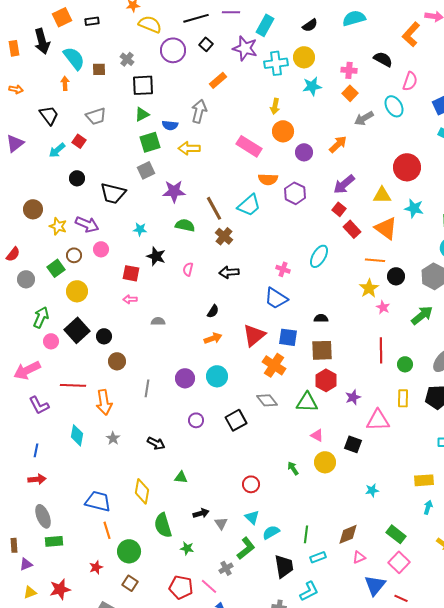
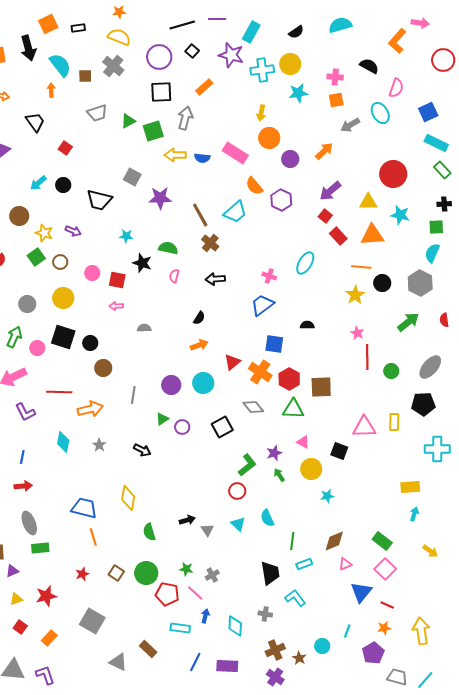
yellow semicircle: (150, 24) -> (119, 37), moved
gray cross: (127, 59) -> (113, 66), size x1.5
black square: (143, 85) -> (161, 92), moved
orange square: (350, 93) -> (336, 100), turned 35
gray trapezoid: (96, 116) -> (97, 113), moved
blue semicircle: (170, 125) -> (202, 158), moved
green square: (150, 142) -> (153, 131), moved
cyan arrow: (57, 150) -> (38, 183), moved
gray square: (146, 170) -> (132, 177), turned -36
orange semicircle: (268, 179) -> (254, 186), turned 48
purple arrow: (87, 224) -> (73, 231), size x0.7
green semicircle: (185, 225) -> (168, 248), moved
orange triangle: (386, 228) -> (372, 235), turned -40
pink circle: (101, 249) -> (92, 273), moved
green square: (56, 268) -> (36, 257), moved
gray circle: (26, 279) -> (27, 304), moved
blue trapezoid: (276, 298) -> (262, 305), turned 110
pink star: (383, 307) -> (357, 333), moved
green arrow: (41, 317) -> (14, 337), moved
black square: (77, 330) -> (63, 337), turned -30
red triangle: (254, 335) -> (232, 362), moved, size x0.7
brown square: (322, 350) -> (321, 387), moved
red hexagon: (326, 380) -> (289, 379), moved
purple star: (353, 397) -> (274, 453), moved
yellow rectangle: (403, 398) -> (394, 422), moved
orange arrow: (104, 402) -> (90, 409), turned -95
green triangle: (181, 477) -> (162, 419), moved, turned -40
cyan star: (372, 490) -> (327, 496), moved
green semicircle: (163, 525) -> (149, 532), size x0.7
cyan semicircle: (271, 532) -> (267, 518), moved, turned -84
green star: (187, 548) -> (186, 569), moved
green L-shape: (246, 548) -> (247, 465), moved
green circle: (129, 551) -> (146, 573), moved
brown square: (130, 583) -> (116, 573), moved
cyan L-shape: (309, 591) -> (295, 598), turned -100

